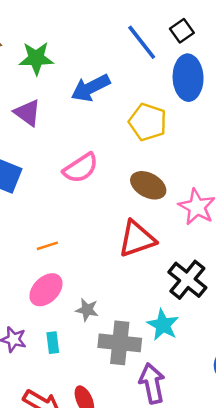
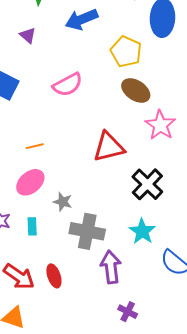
purple triangle: (27, 113) -> (28, 35), size x0.7
brown ellipse: (148, 185) -> (136, 90), moved
cyan star: (163, 325) -> (142, 231), moved

